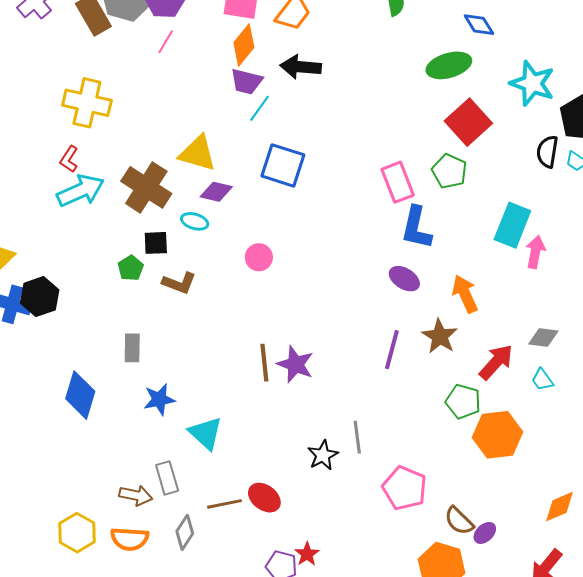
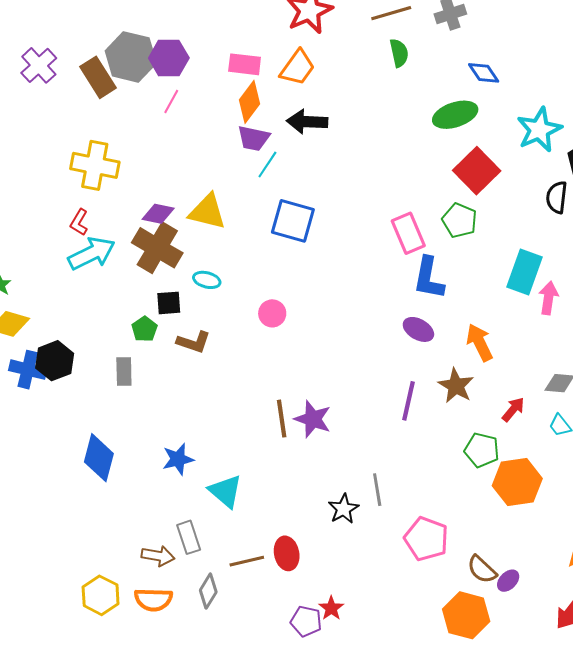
cyan star: (532, 83) -> (539, 130), turned 30
purple diamond: (216, 192) -> (158, 214), moved
gray rectangle: (132, 348) -> (124, 371), moved
red arrow: (496, 362) -> (513, 409), size x0.7
red ellipse: (264, 498) -> (287, 553), turned 44

